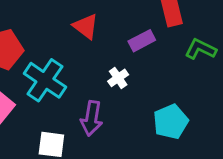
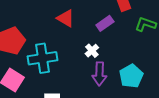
cyan cross: (45, 80) -> (42, 58), turned -36
purple arrow: (92, 118) -> (99, 74), moved

